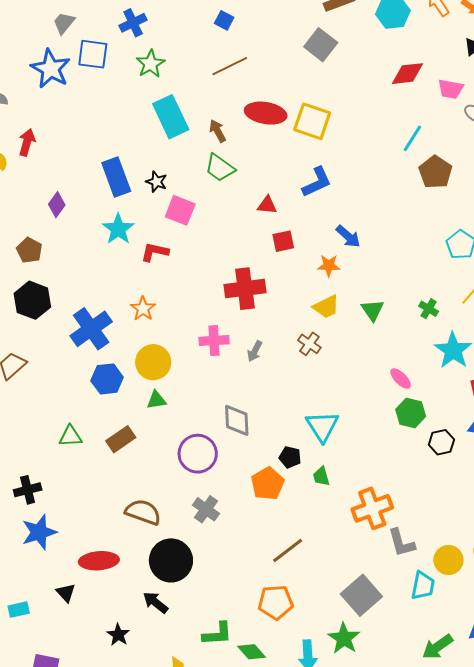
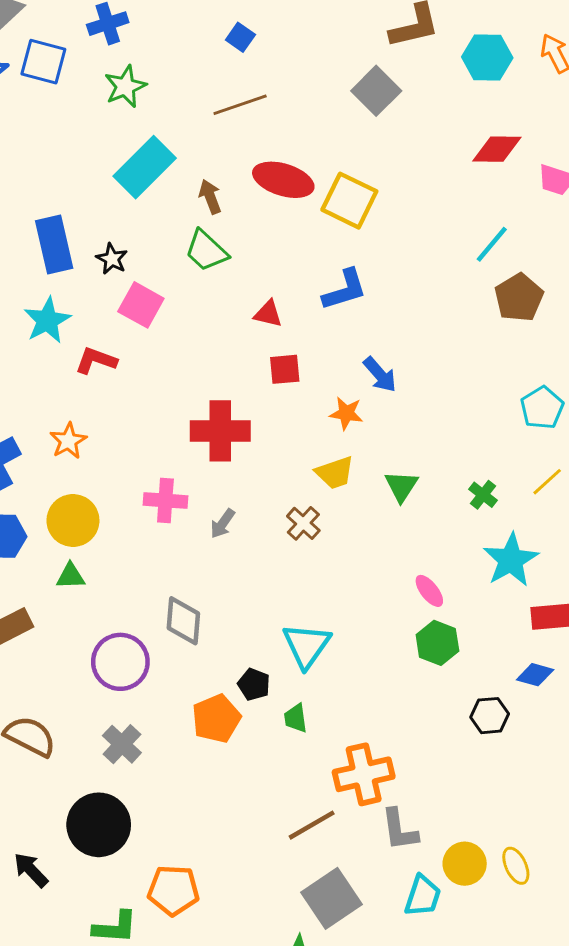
cyan rectangle: (171, 117) -> (145, 167), turned 63
black hexagon: (441, 442) -> (490, 716), moved
brown line: (288, 551) -> (312, 825), moved
black circle: (171, 560) -> (99, 825), moved
orange pentagon: (276, 602) -> (173, 890), moved

